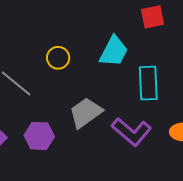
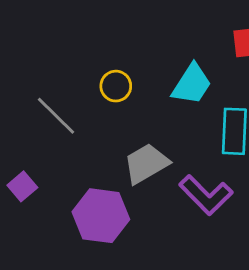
purple hexagon: (39, 136) -> (101, 216), moved, size x1.4

